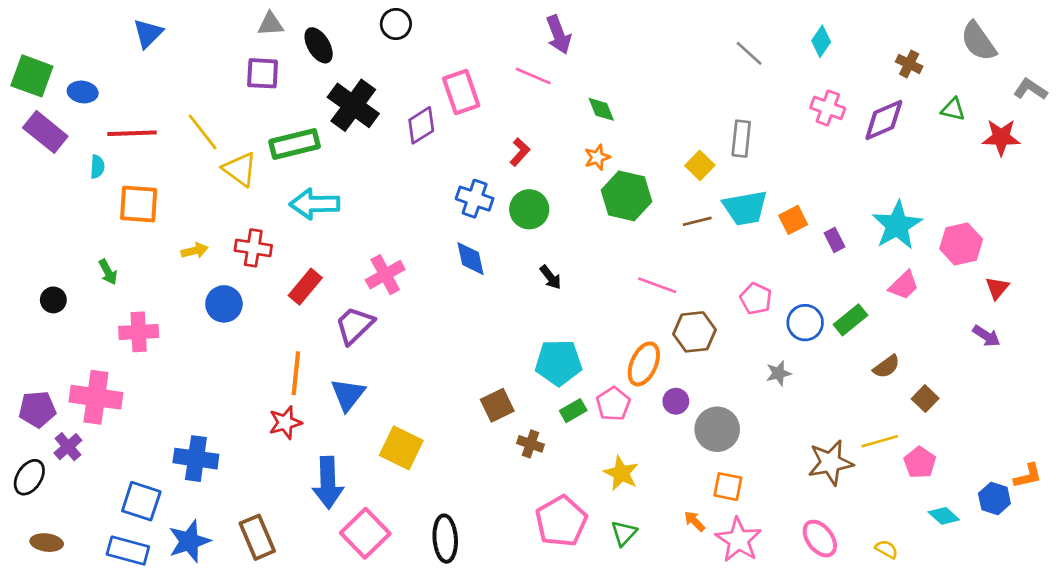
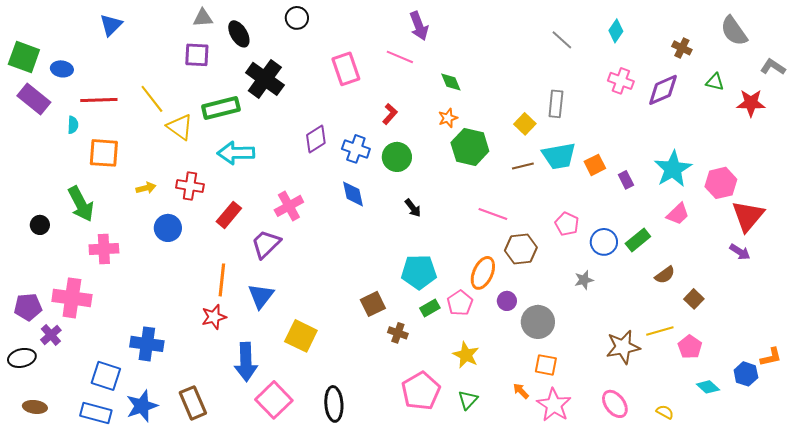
purple diamond: (421, 125) -> (316, 139), moved
green arrow: (108, 272) -> (81, 204), size x1.8
red triangle: (997, 288) -> (748, 216), size x1.8
black ellipse: (29, 477) -> (22, 358), turned 44

